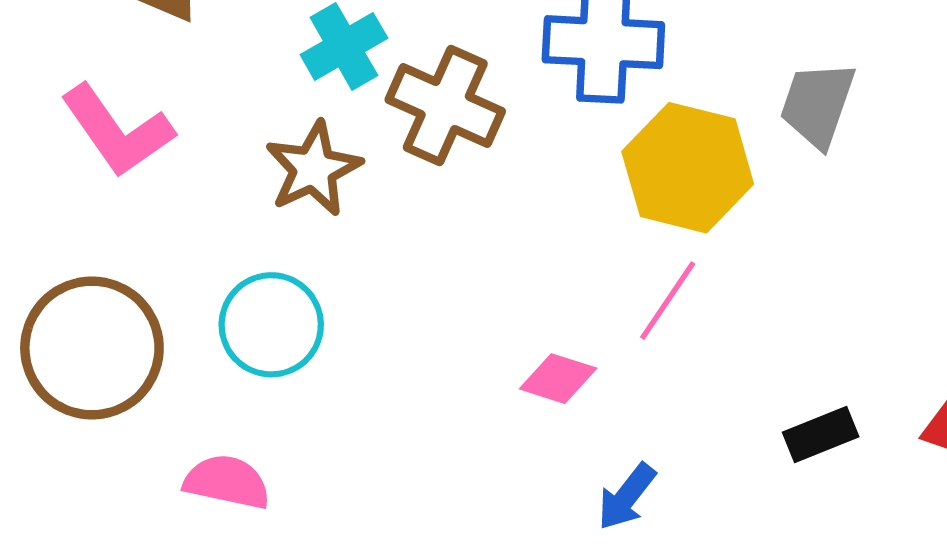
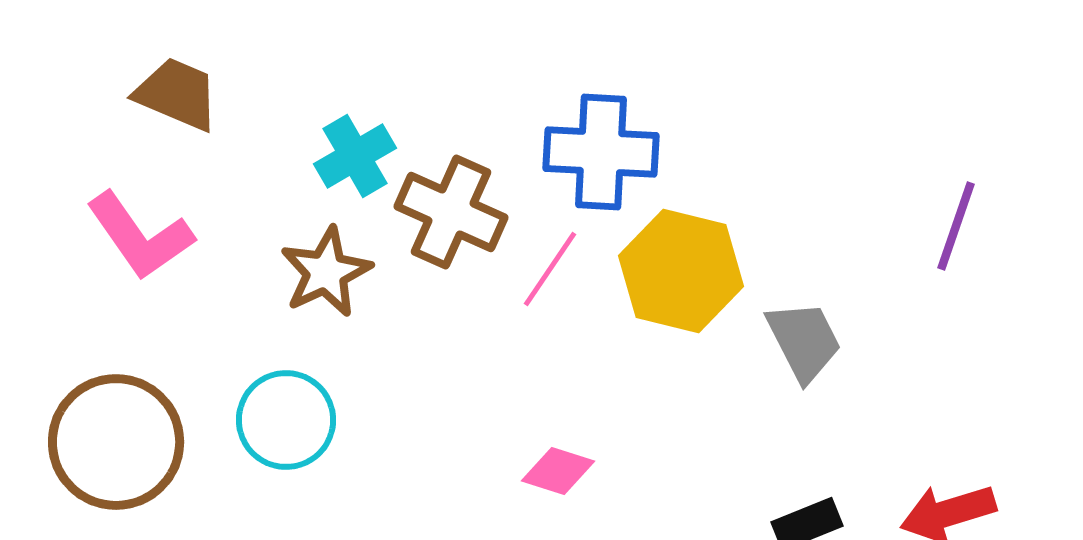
gray trapezoid: (817, 104) -> (804, 341), moved, turned 134
pink line: (668, 301) -> (550, 269), moved

